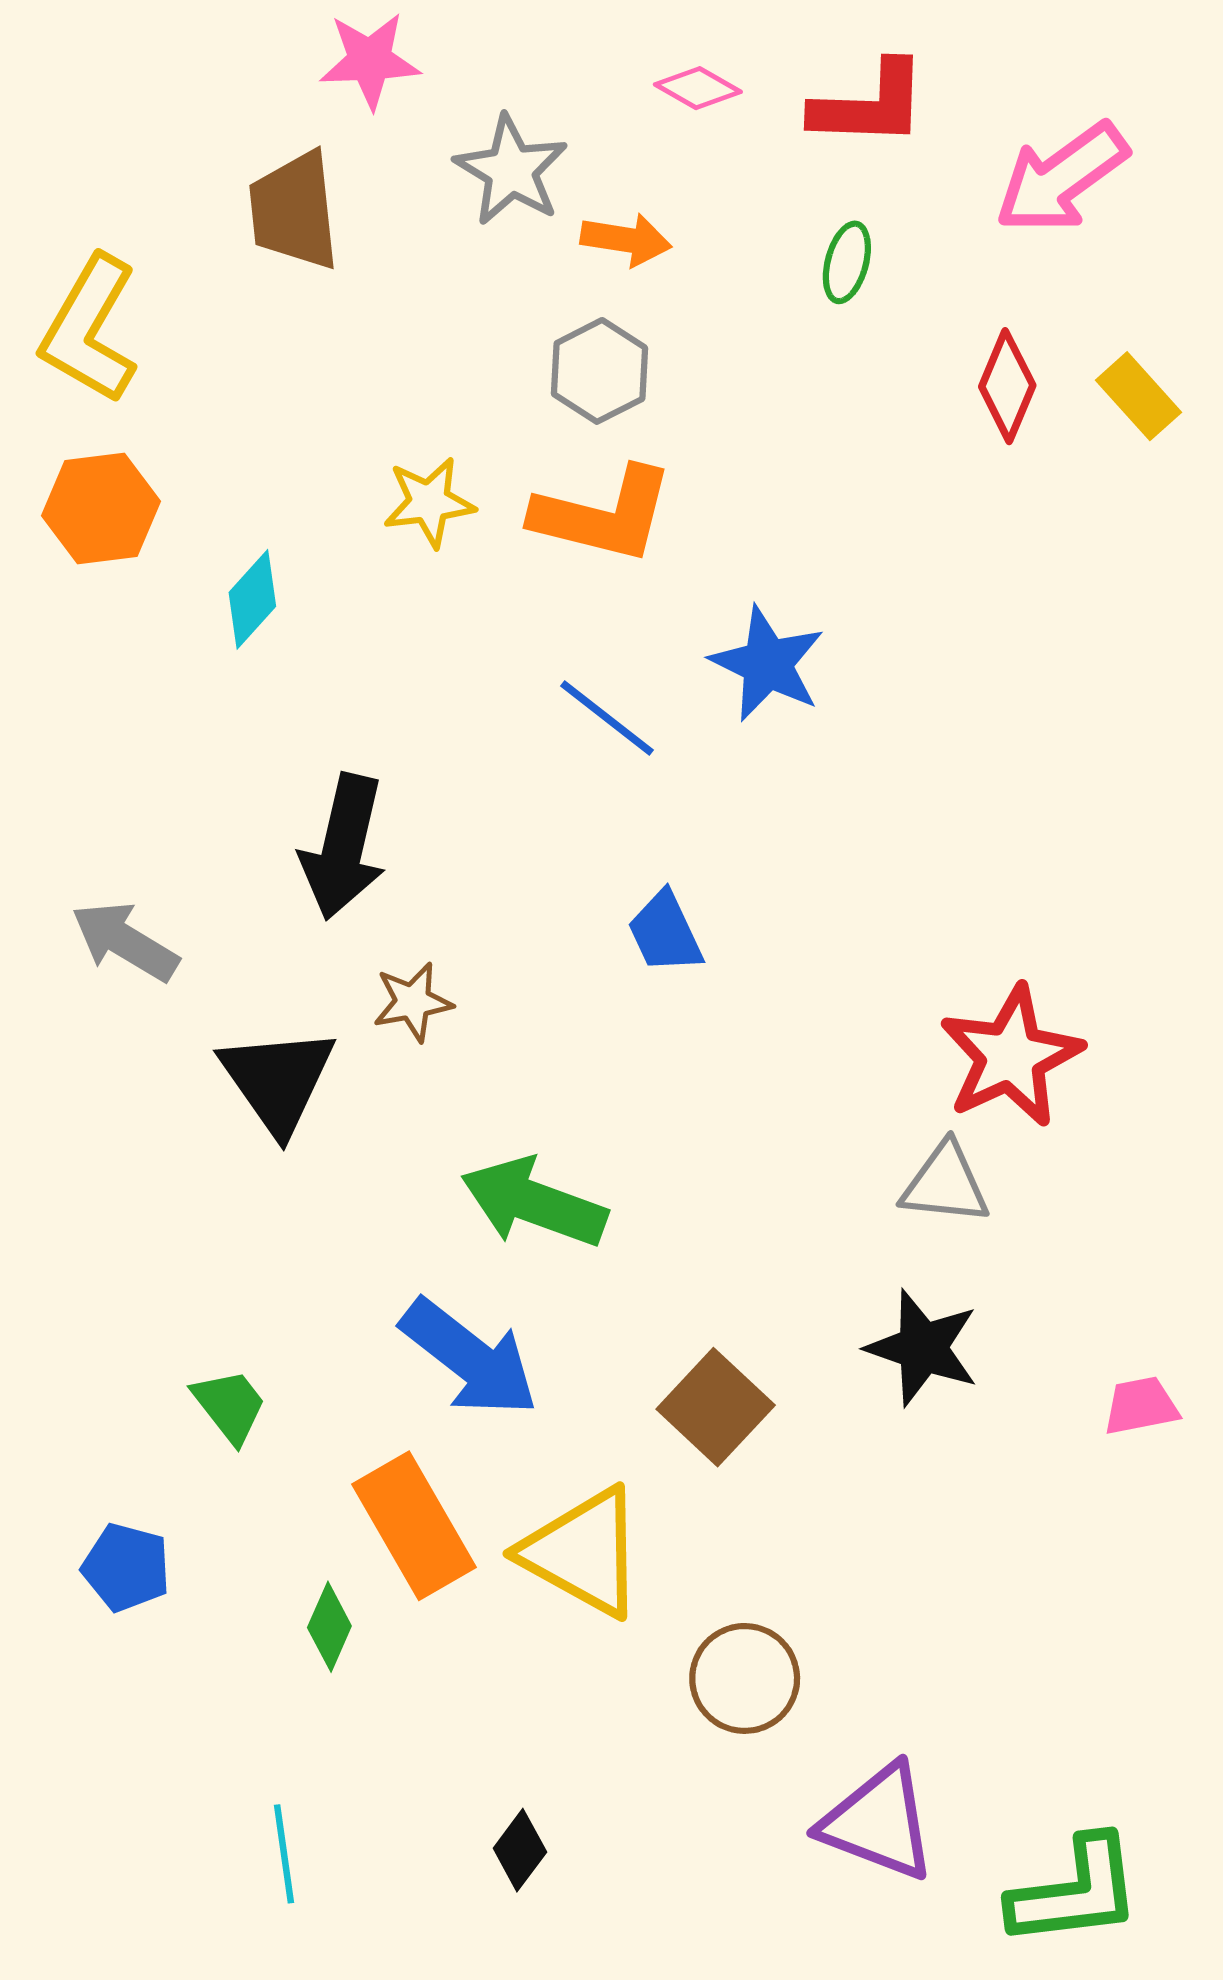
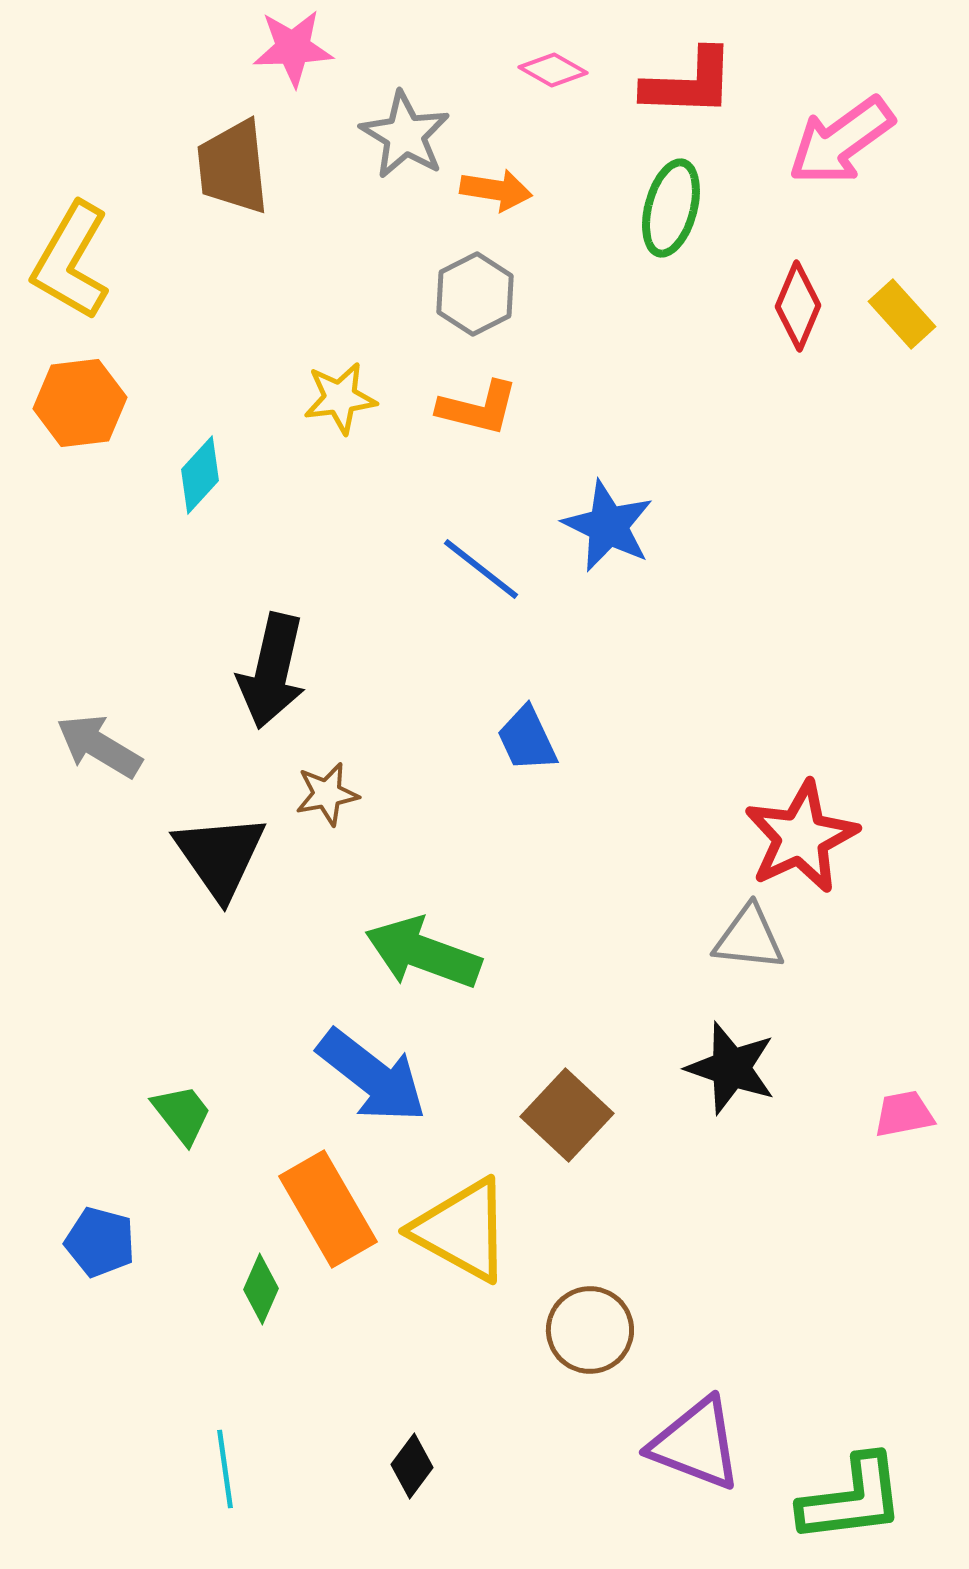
green ellipse: (847, 262) -> (671, 208), size x1.5
orange L-shape: (603, 515) -> (478, 408), size x0.7

